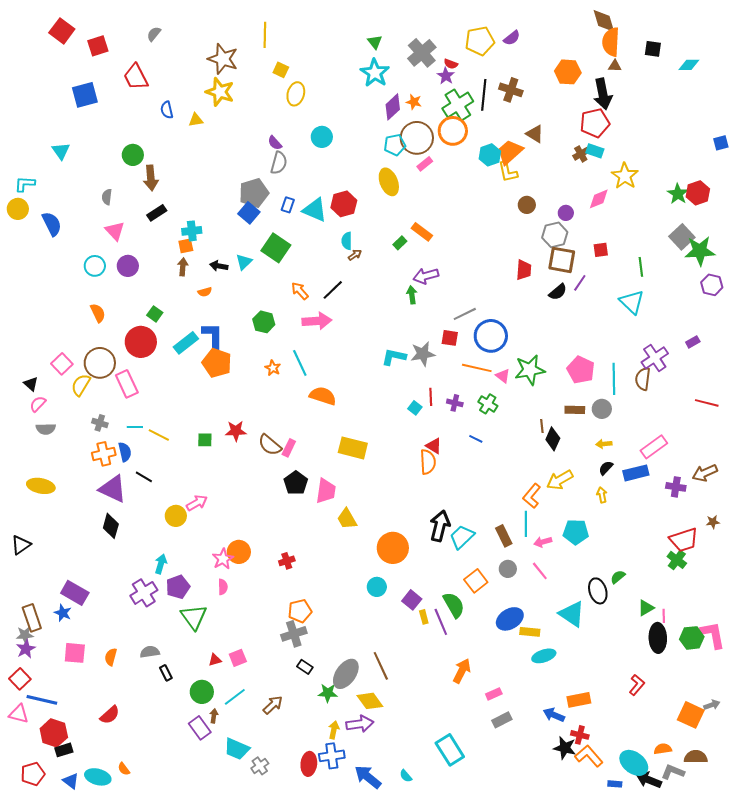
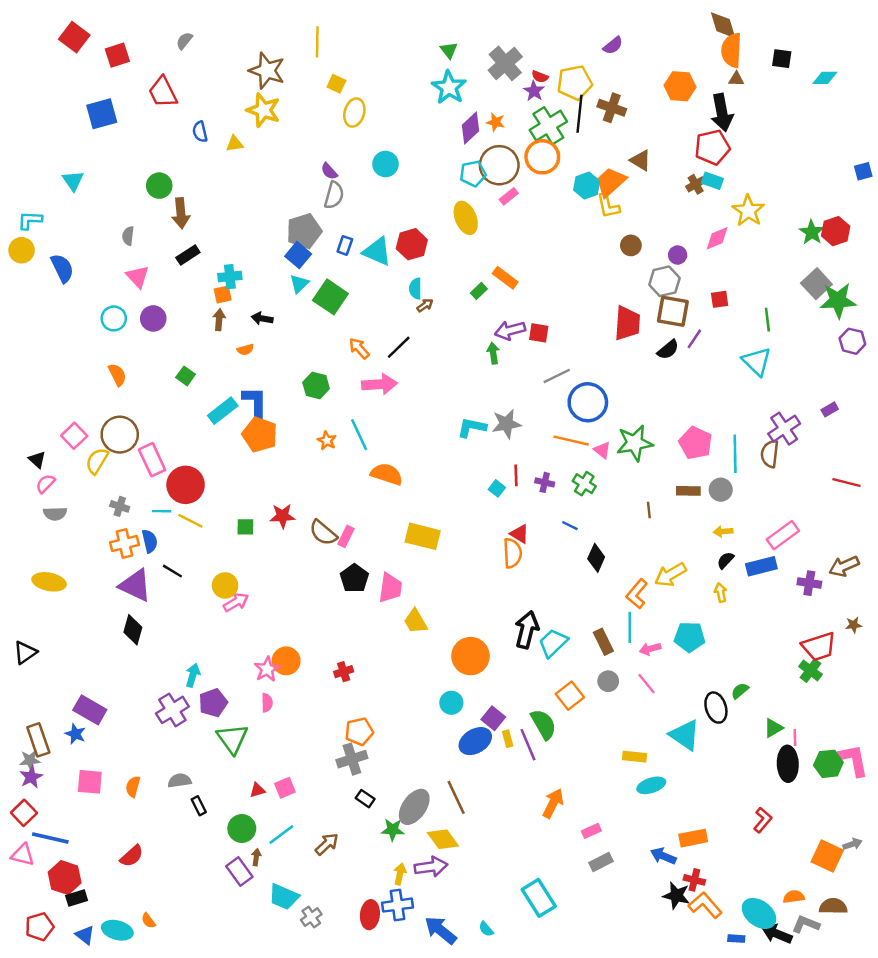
yellow pentagon: (480, 41) -> (575, 83), moved
cyan triangle: (244, 262) -> (299, 284), moved
red trapezoid: (524, 270) -> (627, 323), size x1.4
red square: (450, 338) -> (539, 333), moved
red circle: (141, 342) -> (186, 485), moved
black diamond: (553, 439) -> (596, 558), moved
yellow circle: (176, 516) -> (225, 585), moved
blue ellipse: (510, 619) -> (475, 741), moved

